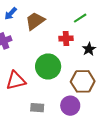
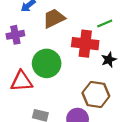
red cross: (66, 38) -> (85, 44), size x1.6
green circle: (48, 66) -> (47, 63), moved

